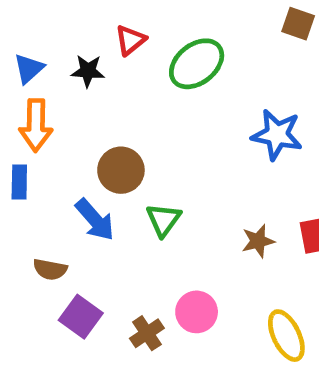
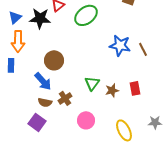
black star: (88, 71) -> (40, 18), size x1.5
green triangle: (163, 220) -> (92, 83), moved
brown semicircle: (50, 269) -> (45, 102), moved
brown cross: (147, 333) -> (65, 98), moved

